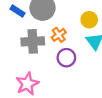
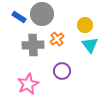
purple circle: (66, 58) -> (62, 71), moved

